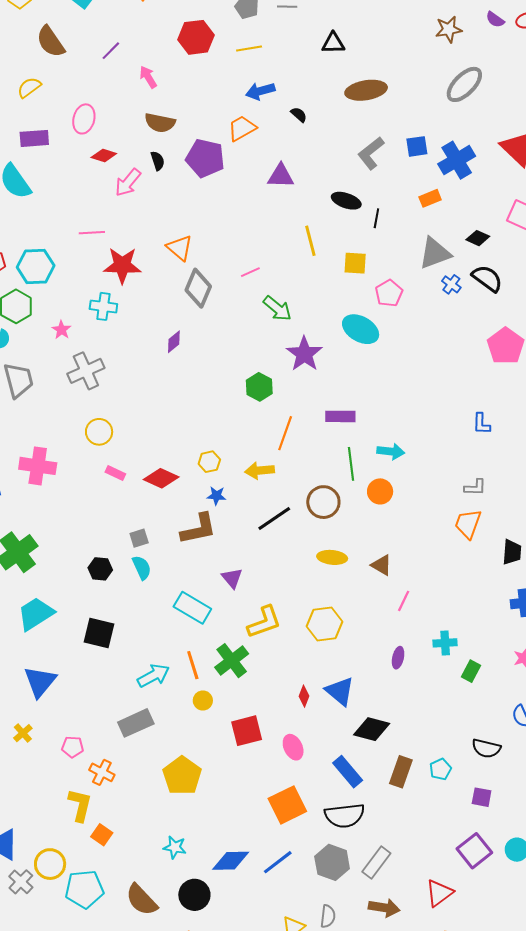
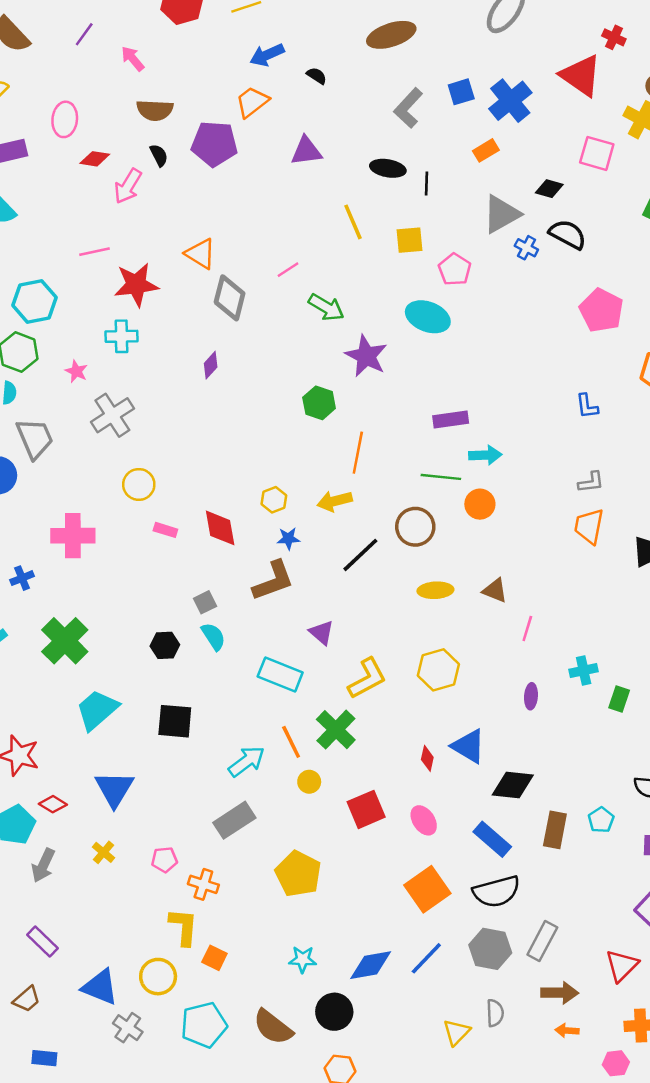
purple rectangle: (340, 416) -> (451, 419), moved
green line: (351, 464) -> (441, 477), turned -68
red diamond: (161, 478) -> (220, 528), turned 64
yellow circle: (50, 864) -> (158, 977), moved

